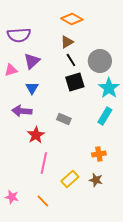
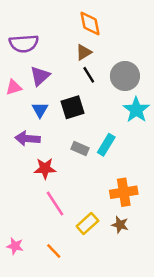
orange diamond: (72, 19) -> (90, 24), turned 50
black square: (75, 82) -> (72, 107), moved
cyan rectangle: (105, 116) -> (106, 145), moved
red star: (36, 135) -> (45, 168), turned 30
orange cross: (99, 154) -> (124, 192), size x1.5
pink line: (44, 163) -> (55, 203), turned -45

